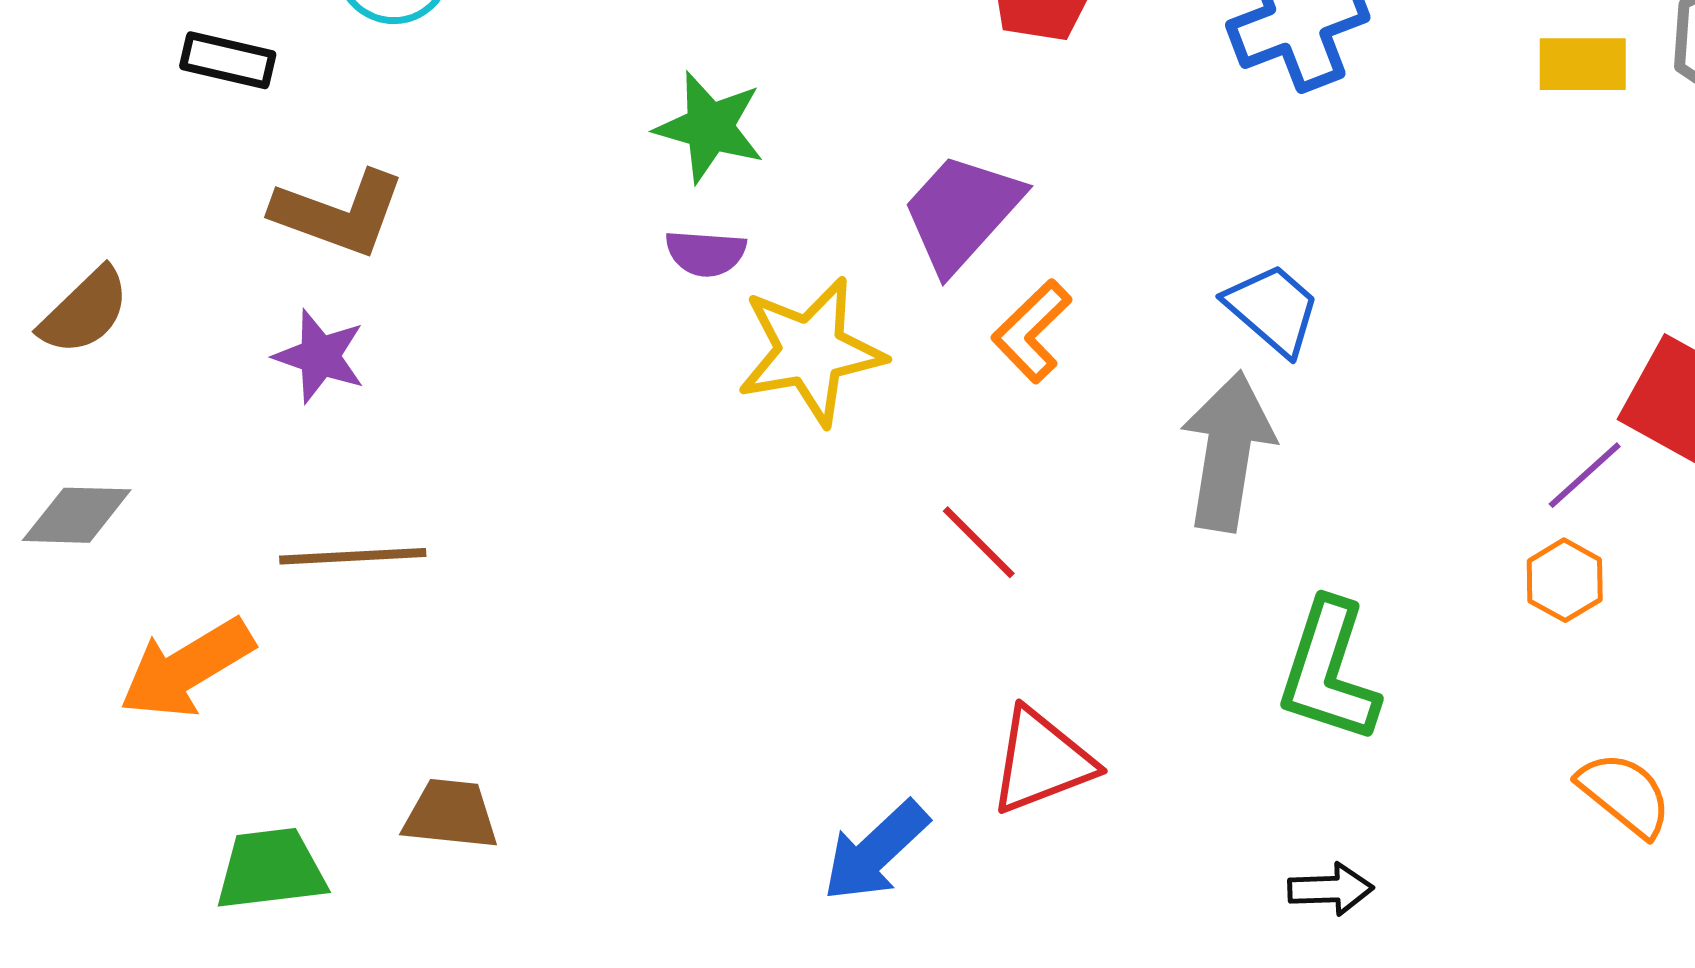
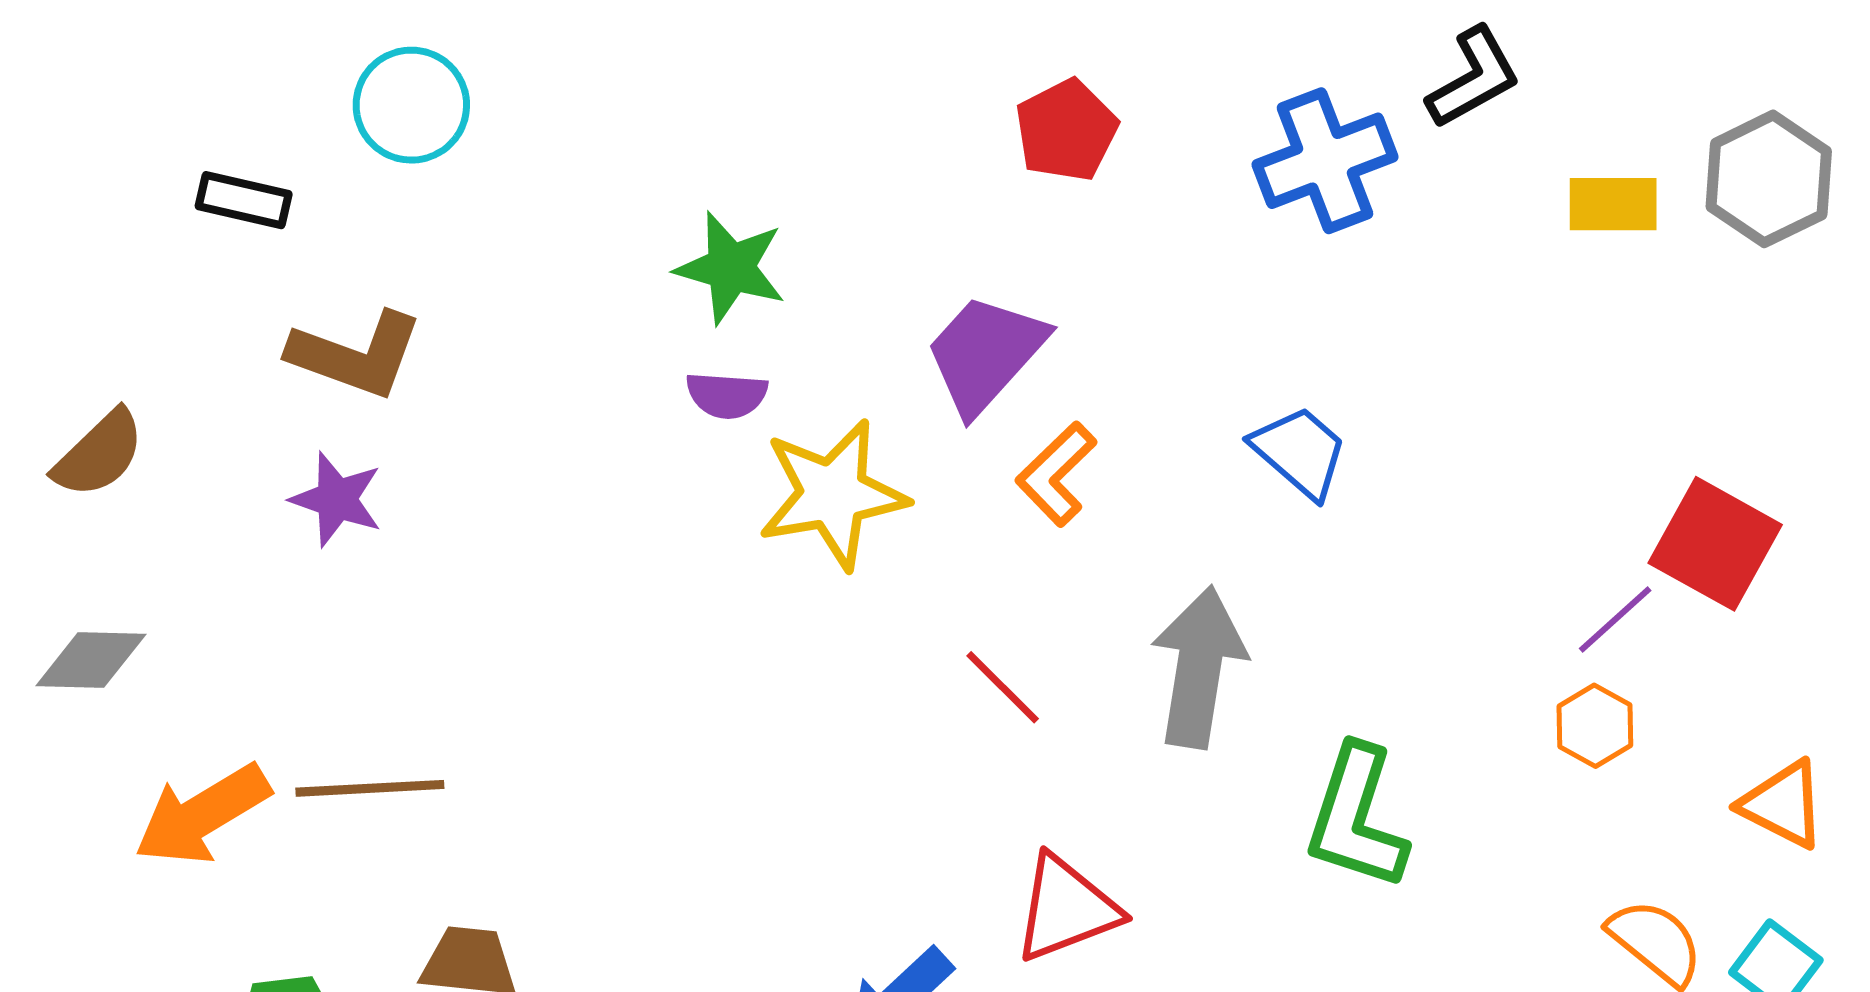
gray arrow: (1228, 451) -> (1199, 667), moved
brown line: (353, 556) -> (370, 788), moved

